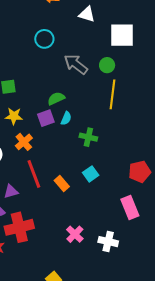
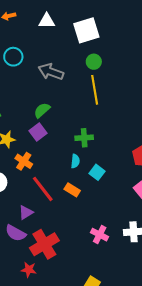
green circle: (107, 65) -> (94, 62), moved
cyan semicircle: (66, 118) -> (75, 161), moved

